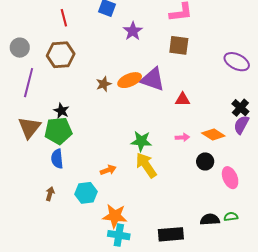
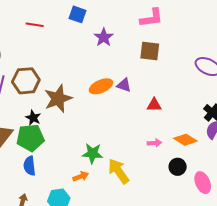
red line: (64, 18) -> (35, 25), turned -66
brown hexagon: (61, 55) -> (26, 81), moved
purple triangle: (153, 79) -> (124, 85), size x0.6
brown star: (104, 84) -> (58, 99), moved, size x1.8
green star: (141, 141) -> (92, 153), moved

